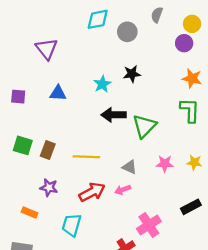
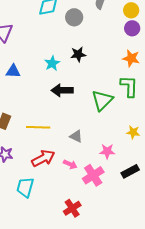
purple circle: (184, 43) -> (132, 28), moved
green triangle: (144, 126) -> (102, 100), moved
pink star: (165, 164) -> (107, 151), moved
pink arrow: (123, 190) -> (70, 164), moved, turned -136
pink cross: (149, 225) -> (93, 175), moved

